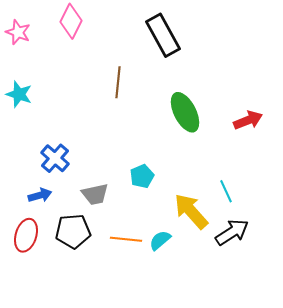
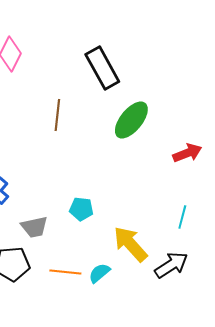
green ellipse: (185, 112) -> (131, 120), moved, turned 66
cyan pentagon: (142, 176) -> (81, 209), turned 30
cyan line: (226, 191) -> (182, 217), moved, turned 40

